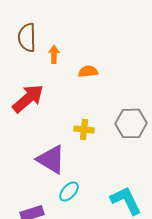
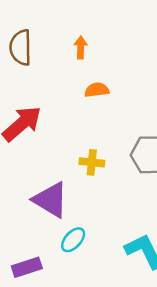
orange arrow: (54, 54) -> (81, 47), moved

